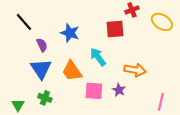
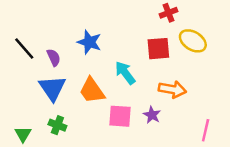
black line: (24, 22) -> (24, 49), moved
yellow ellipse: (162, 22) -> (193, 41), moved
red square: (115, 29) -> (158, 49), moved

